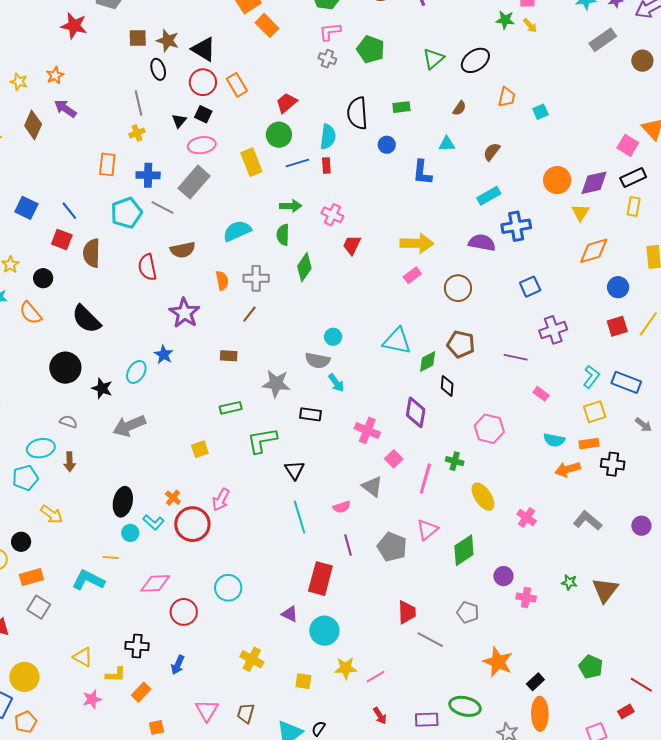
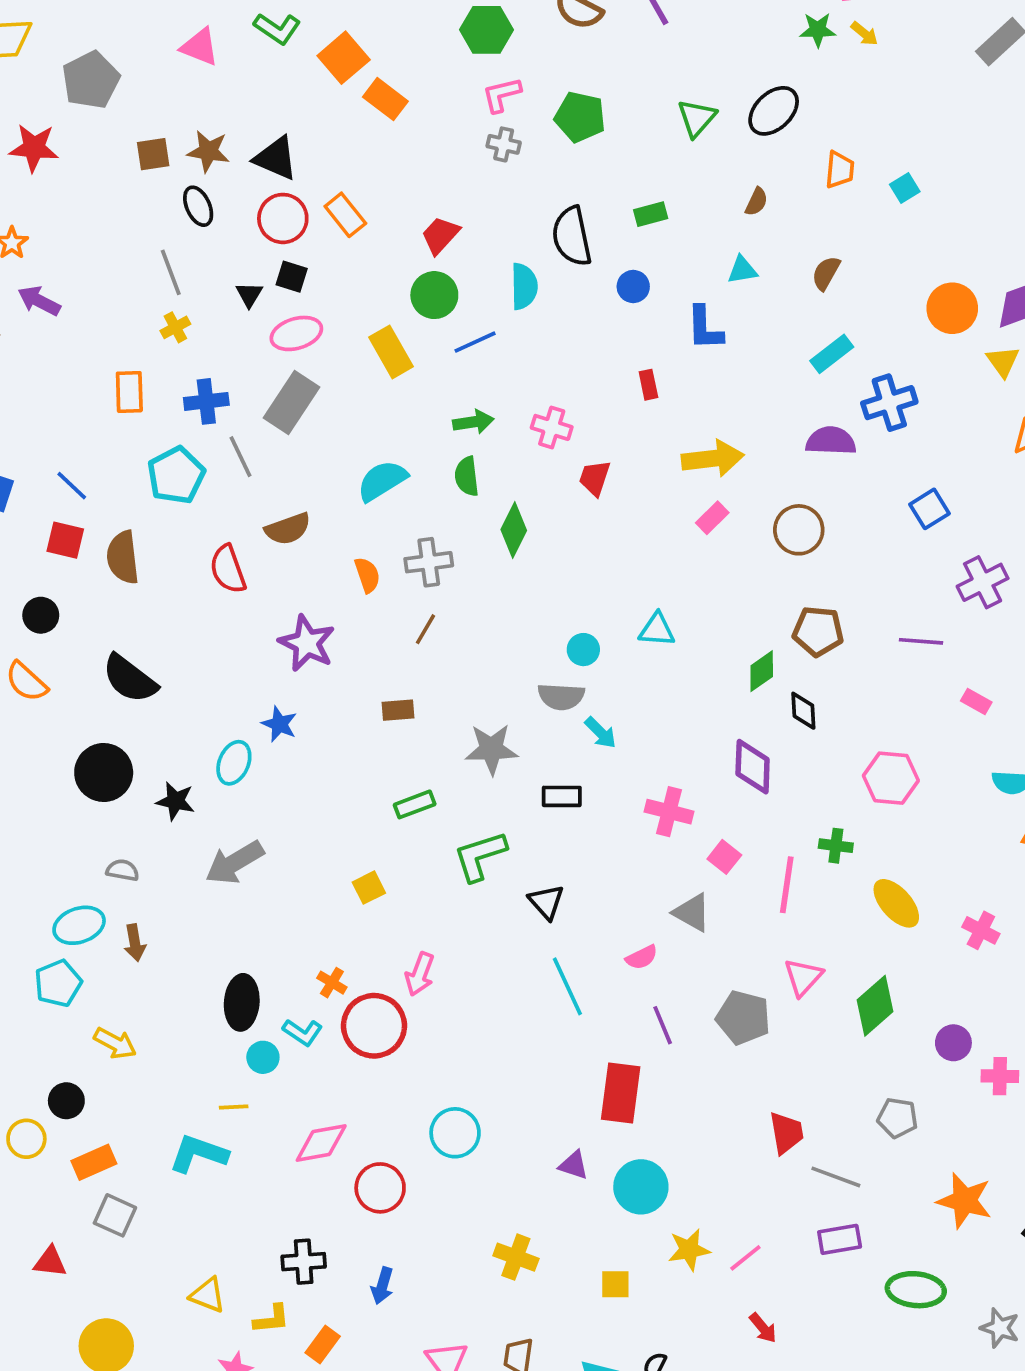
red rectangle: (326, 166) -> (648, 385), moved
gray line: (162, 207) -> (241, 457), turned 45
cyan triangle: (397, 341) -> (657, 630), moved, size x0.7
purple rectangle: (427, 720) -> (840, 1239), moved

